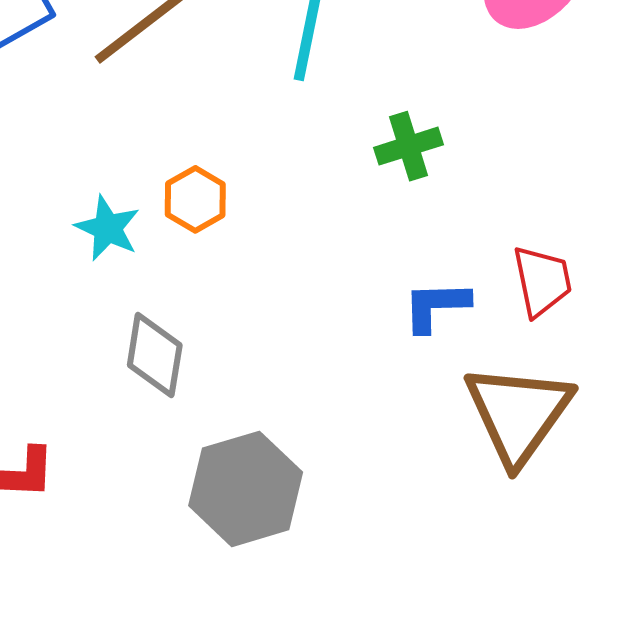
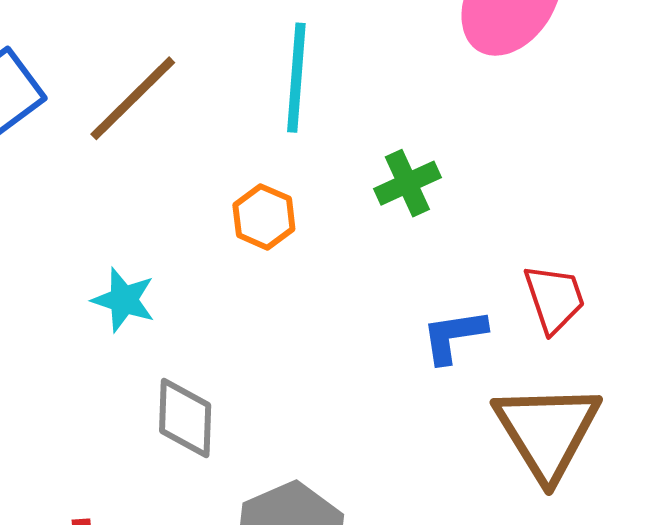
orange hexagon: (195, 199) -> (264, 217), moved

